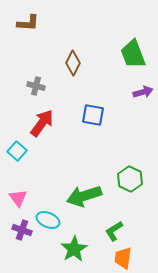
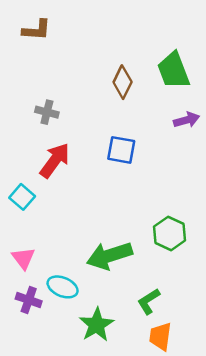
brown diamond: (73, 63) -> (123, 82), moved

